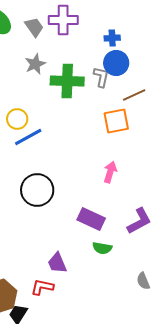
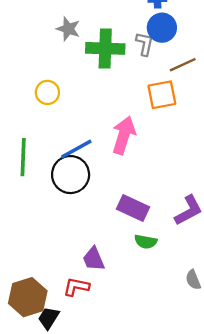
gray star: (35, 64) -> (68, 29), turned -30
blue line: (28, 137) -> (76, 149), moved
pink arrow: (110, 172) -> (124, 135), moved, size x1.5

